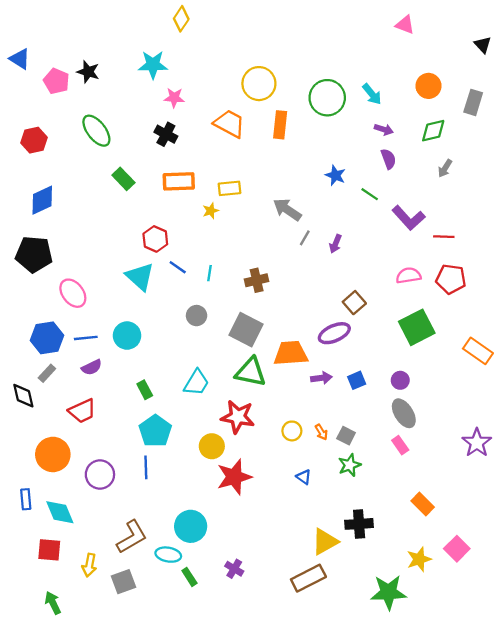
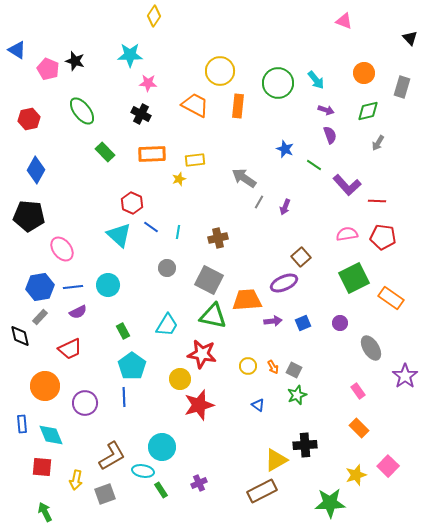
blue diamond: (42, 200) -> (36, 170), turned -36
orange rectangle: (478, 351) -> (391, 298), moved
gray ellipse: (404, 413) -> (371, 348), moved
pink rectangle: (400, 445) -> (358, 391), moved
purple cross: (234, 569) -> (199, 483), turned 35

